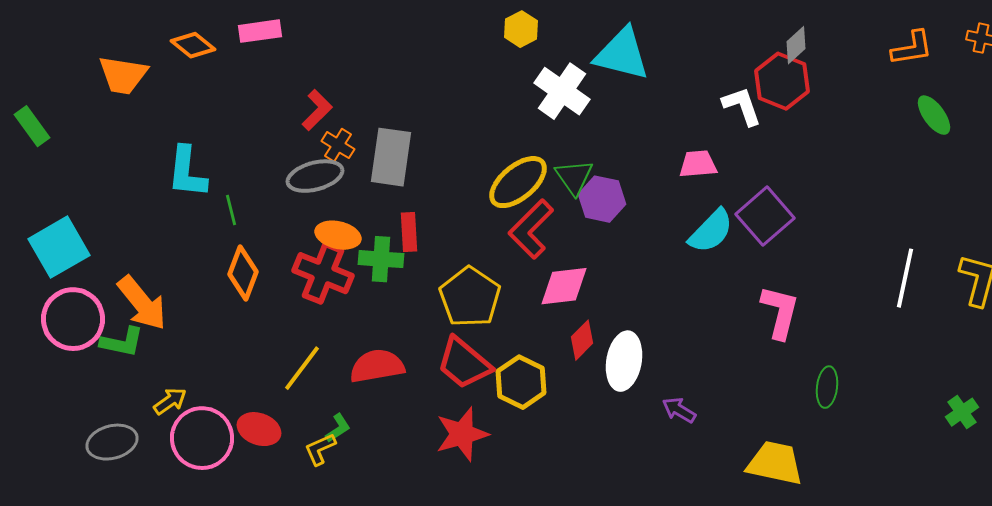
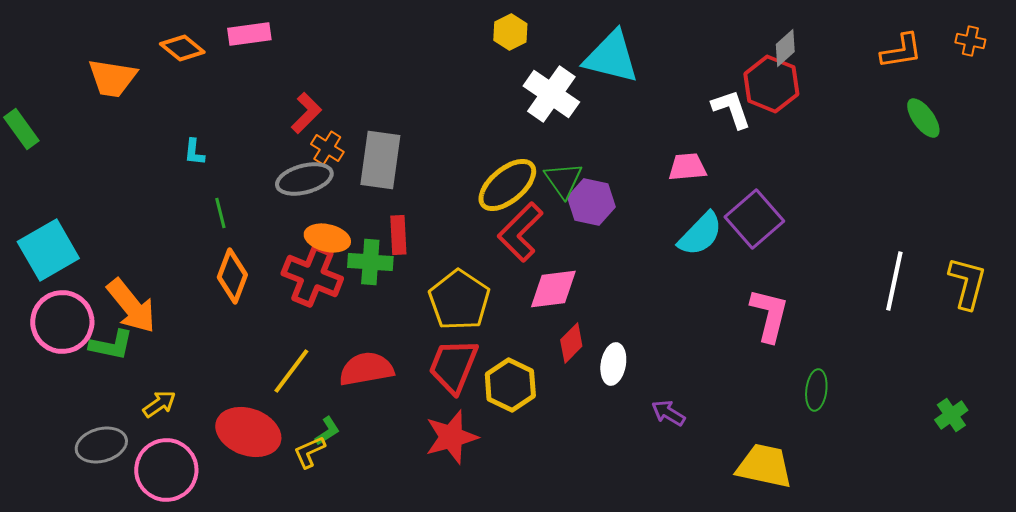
cyan L-shape: (187, 172) -> (194, 152), moved, size x0.5
white ellipse: (624, 361) -> (613, 364), size x0.7
red trapezoid: (464, 363) -> (453, 366), turned 72
red ellipse: (259, 429) -> (248, 432), size x1.5
pink circle: (202, 438) -> (166, 470), moved

